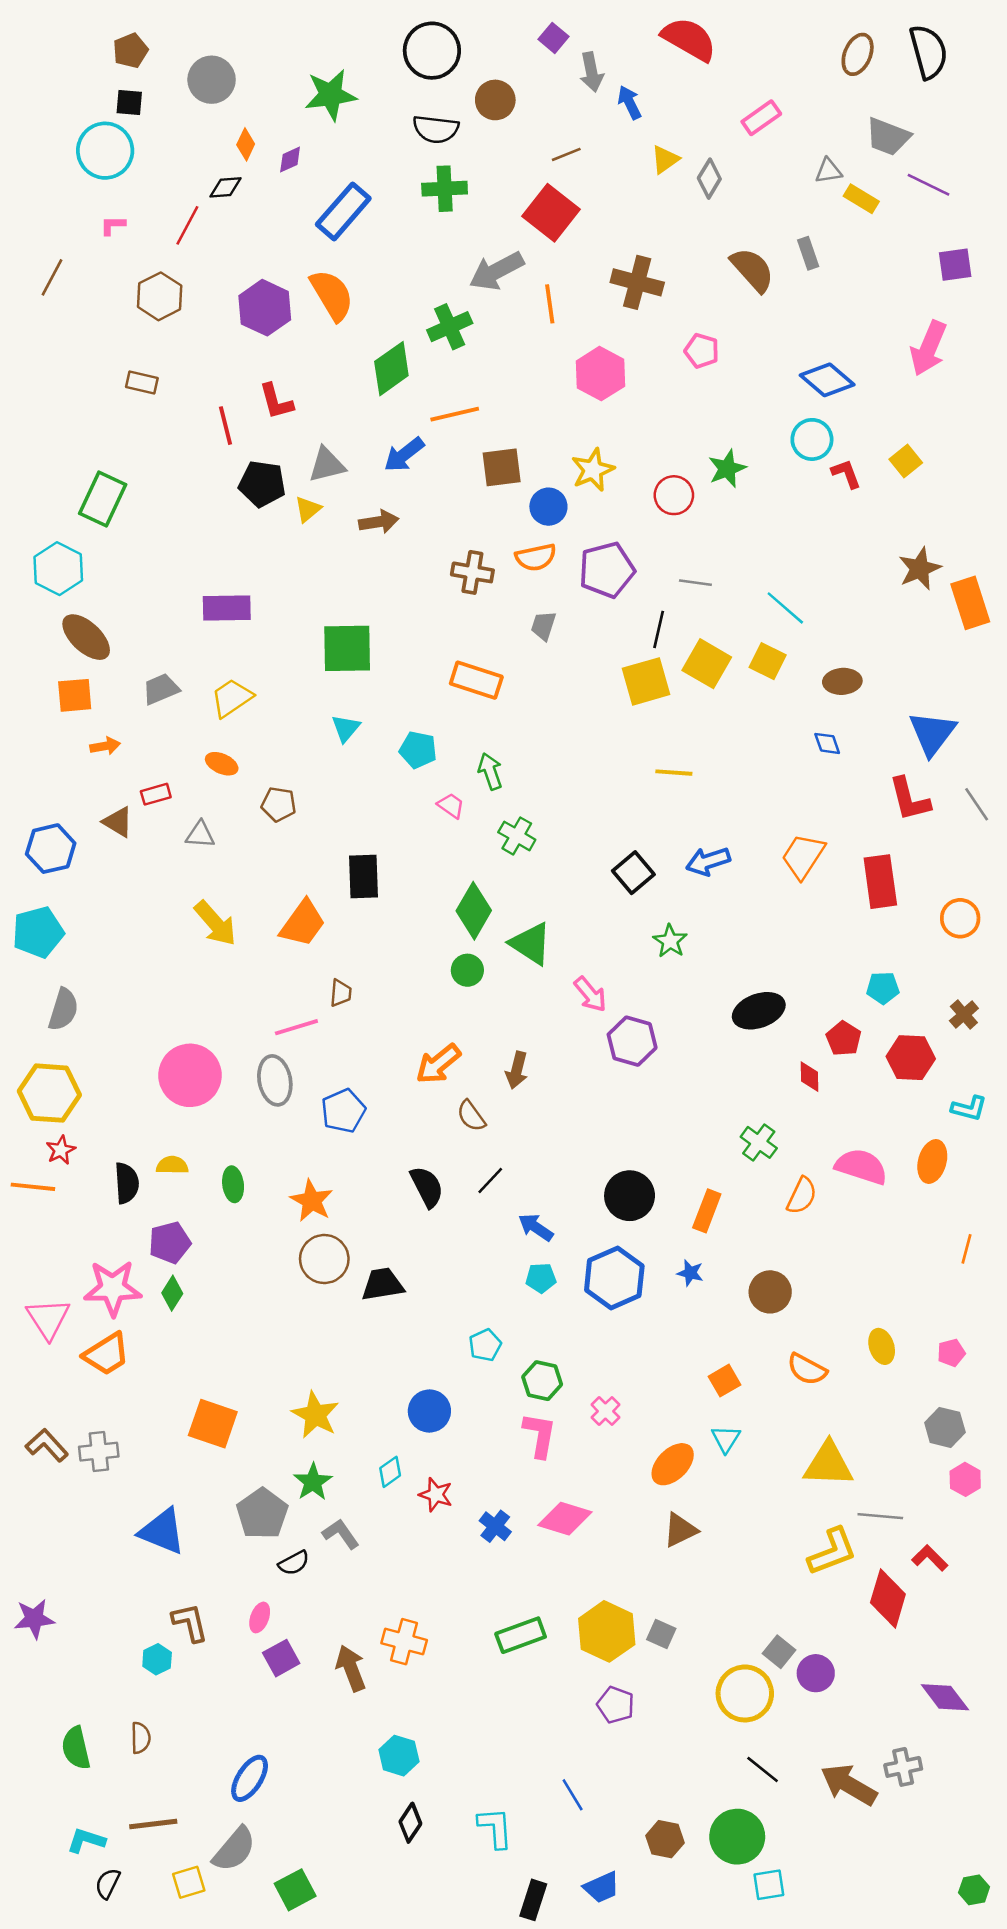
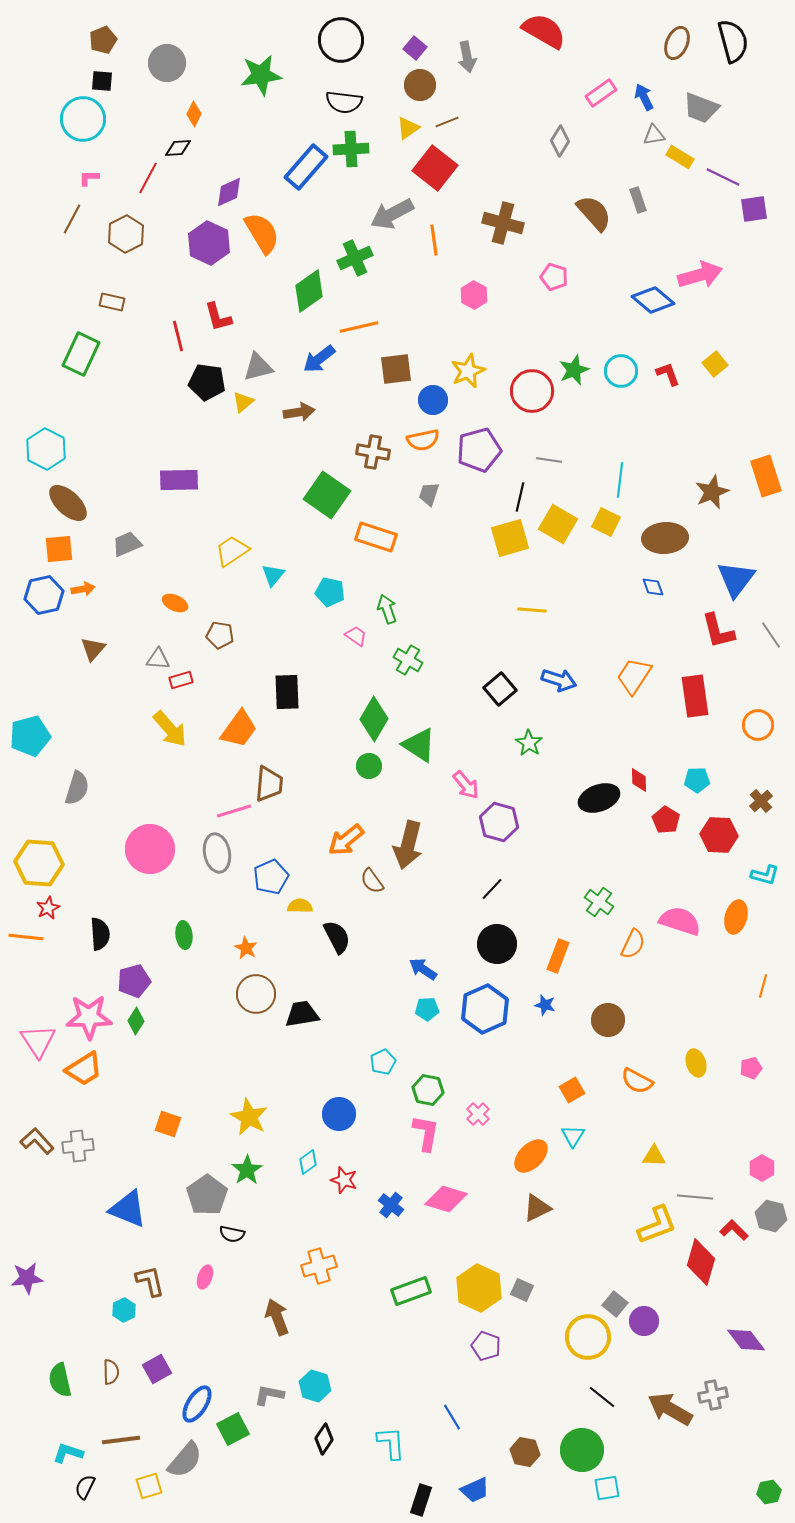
purple square: (554, 38) -> (415, 48), moved
brown circle: (495, 100) -> (420, 85), moved
blue arrow: (630, 103) -> (644, 97), moved
purple diamond: (290, 160) -> (229, 192), moved, size x1.4
yellow triangle: (665, 160) -> (408, 128), moved
purple line: (928, 185) -> (723, 177), moved
blue rectangle: (343, 211) -> (306, 167), moved
brown line: (52, 277) -> (72, 219), moved
pink arrow: (928, 348) -> (700, 275), moved, turned -129
pink hexagon: (600, 374) -> (474, 295), size x0.7
cyan circle: (812, 439) -> (621, 371), moved
red circle: (674, 495) -> (532, 391), size x1.4
green rectangle: (103, 499) -> (81, 354), moved
brown star: (920, 569) -> (712, 492), moved
cyan line: (785, 608) -> (620, 480), turned 56
green square: (347, 648) -> (327, 495), moved, turned 36
brown ellipse: (842, 681) -> (665, 538), size x1.5
yellow trapezoid: (232, 698) -> (232, 551), moved
red rectangle: (156, 794) -> (181, 680), moved
brown triangle: (118, 822) -> (93, 649), turned 40
blue hexagon: (51, 849) -> (44, 595), moved
blue arrow: (708, 861) -> (559, 680), turned -144
brown trapezoid: (341, 993) -> (269, 784), size x1.6
gray semicircle: (63, 1009) -> (77, 788), moved
brown arrow: (517, 1070) -> (408, 845), size x1.6
red diamond: (809, 1077) -> (639, 780), moved
yellow semicircle: (172, 1165) -> (300, 906), moved
black line: (490, 1180) -> (492, 889), moved
orange star: (312, 1201) -> (246, 948), size x0.7
orange square: (213, 1424) -> (168, 1124), size x0.7
gray hexagon: (945, 1427) -> (771, 1216), moved
yellow triangle: (828, 1464) -> (654, 1156), size x0.6
gray L-shape: (341, 1534) -> (269, 1395), moved, turned -44
black semicircle: (294, 1563) -> (232, 1234), turned 40
orange cross: (404, 1642) -> (319, 1266), moved, turned -32
purple square: (281, 1658) -> (157, 1369), moved
green square: (295, 1890) -> (233, 1429), moved

